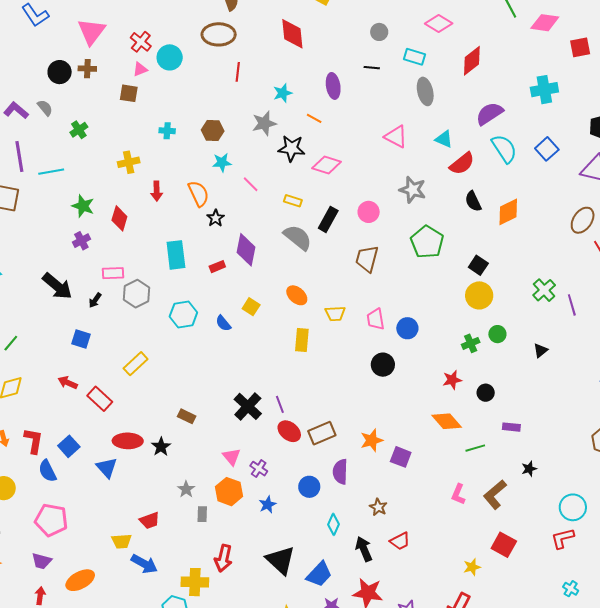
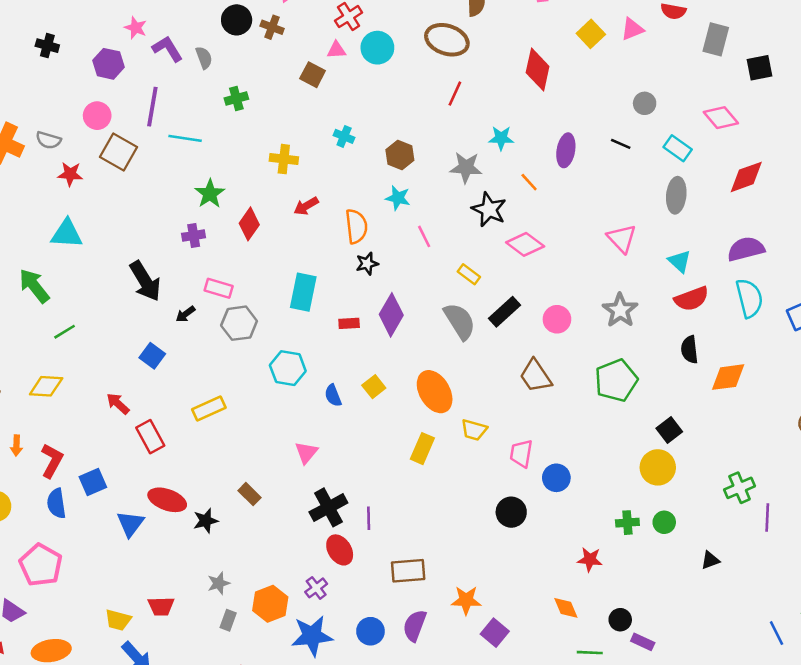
red arrow: (157, 191) -> (306, 206), turned 42
brown trapezoid: (367, 259) -> (536, 376), turned -68
orange ellipse: (297, 295) -> (435, 392), size x1.5
black circle: (486, 393) -> (620, 620), moved
orange diamond: (447, 421) -> (566, 608), size x0.7
red ellipse: (289, 431) -> (340, 550), moved
pink triangle: (232, 457) -> (306, 453), moved
blue star: (268, 505) -> (312, 636), size x1.8

